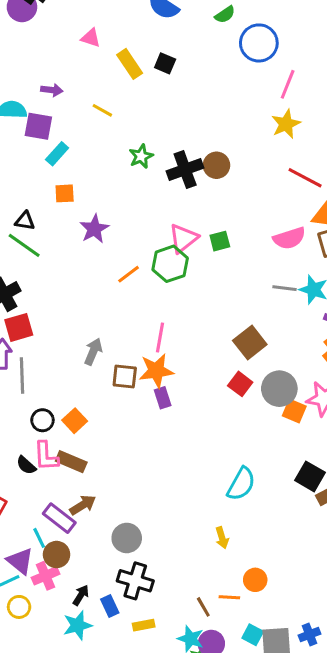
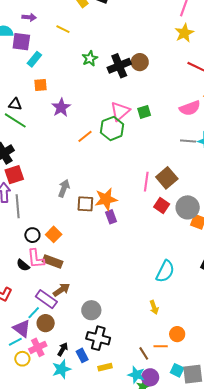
pink line: (160, 337) -> (146, 182), moved
cyan line: (39, 538) -> (34, 313), turned 72
pink cross: (45, 576) -> (38, 347), moved

